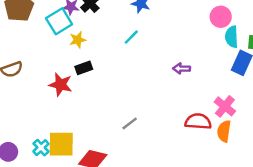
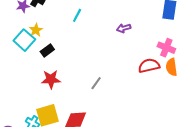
cyan square: (59, 21) -> (24, 40), moved
red star: (61, 85) -> (51, 79), moved

